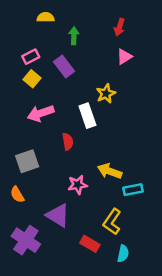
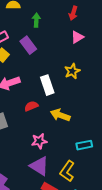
yellow star: (106, 94) -> (72, 71), moved
red semicircle: (68, 142) -> (31, 106), turned -104
yellow arrow: (110, 171) -> (60, 115), moved
purple triangle: (58, 215) -> (39, 166), moved

